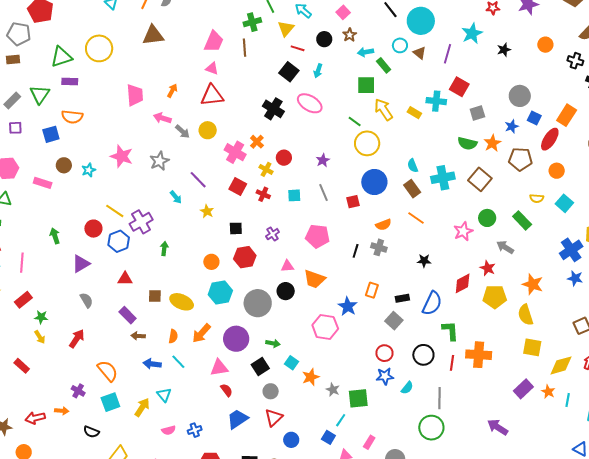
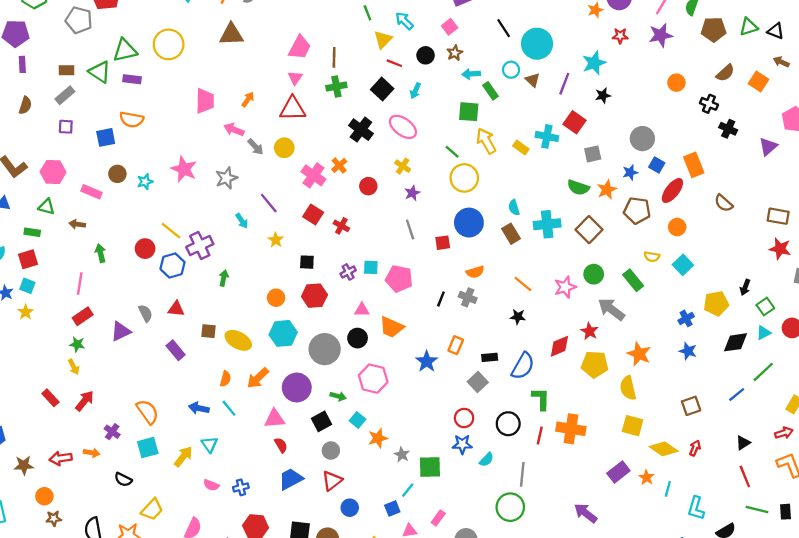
green cross: (252, 22) -> (336, 87), moved
black star: (504, 50) -> (603, 95), moved
brown rectangle: (13, 59) -> (66, 70), moved
pink triangle: (212, 68) -> (295, 78), turned 40
green triangle: (40, 94) -> (100, 72), moved, turned -35
orange rectangle: (567, 115) -> (694, 165), turned -60
yellow cross: (266, 169) -> (403, 166), moved
cyan square: (294, 195) -> (371, 267), moved
orange line: (416, 218) -> (523, 284), moved
gray arrow: (505, 247) -> (611, 309), size x1.4
blue cross: (571, 250) -> (686, 318), size x0.6
pink line: (22, 263) -> (80, 283), moved
purple triangle: (81, 264) -> (121, 331), moved
red rectangle: (23, 300) -> (83, 316), moved
gray semicircle: (86, 300) -> (145, 313), moved
pink hexagon: (325, 327) -> (373, 379), moved
brown arrow: (138, 336) -> (77, 224), moved
red arrow: (77, 339) -> (85, 401), moved
yellow diamond: (561, 365) -> (664, 449), turned 45
pink semicircle: (169, 430) -> (211, 485), turned 32
blue square: (328, 437) -> (392, 509), turned 32

